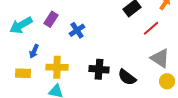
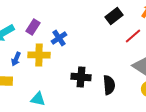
yellow cross: (57, 67) -> (39, 55), moved
black semicircle: (127, 77) -> (109, 85), turned -132

